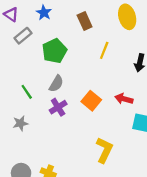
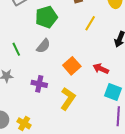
purple cross: (58, 107) -> (39, 84), moved, turned 35
yellow L-shape: (104, 150) -> (68, 99), moved

